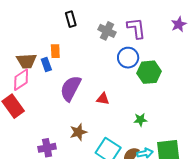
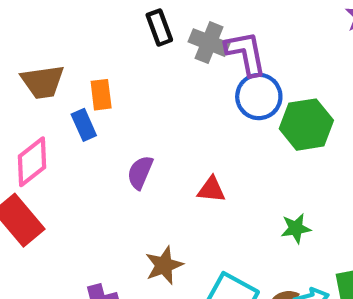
black rectangle: (71, 19) -> (159, 28), moved
purple L-shape: (136, 28) -> (246, 53), moved
brown trapezoid: (27, 61) -> (43, 82), moved
purple semicircle: (71, 88) -> (140, 172), size x0.6

